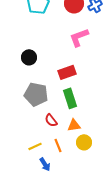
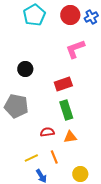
gray pentagon: (36, 94) -> (16, 106), moved
red semicircle: (51, 120) -> (47, 132), turned 120
yellow circle: (84, 142) -> (80, 174), moved

